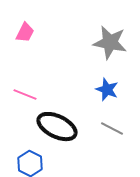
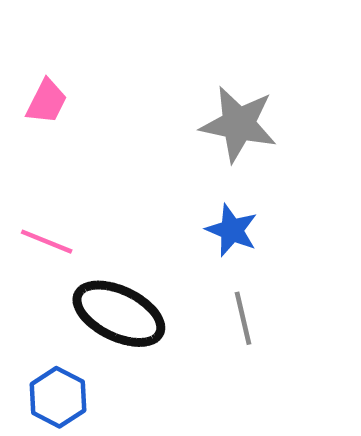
gray line: (112, 129) -> (243, 318), turned 50

